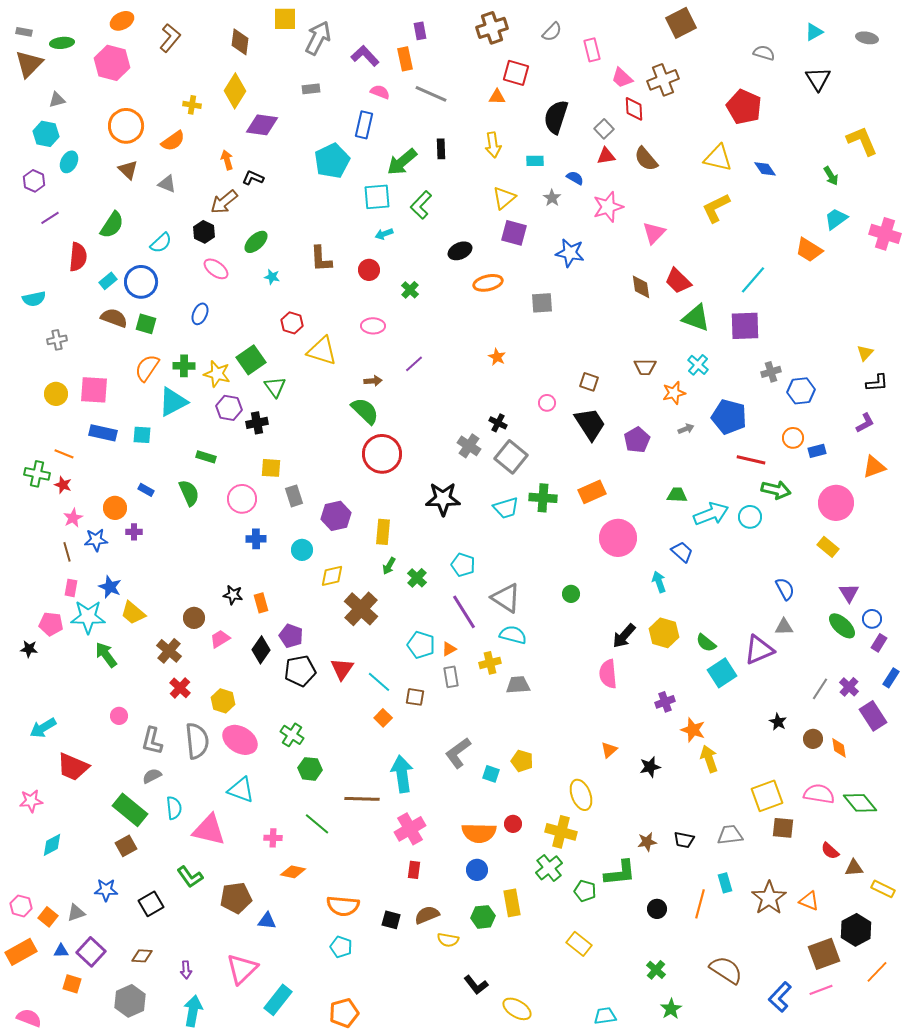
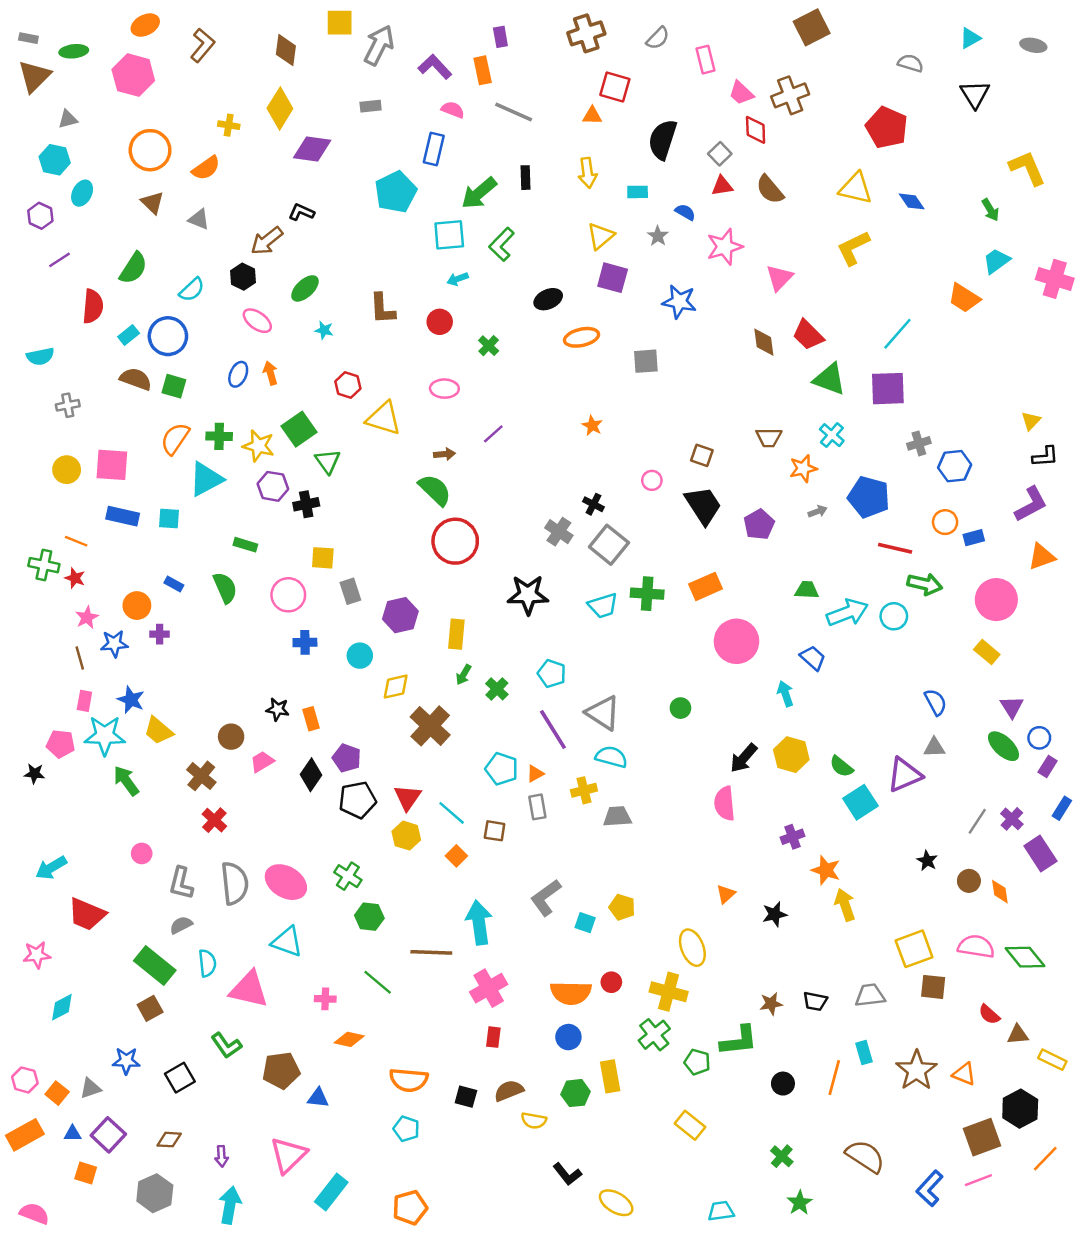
orange arrow: (227, 160) -> (270, 373), moved
purple L-shape: (865, 423) -> (1031, 504), size x1.5
yellow hexagon: (223, 701) -> (406, 836), moved

